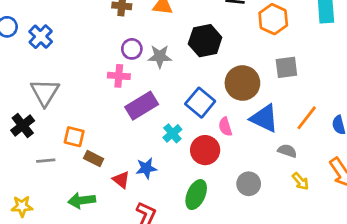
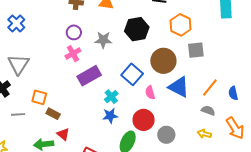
orange hexagon: (273, 19) -> (181, 25), moved
purple circle: (132, 49) -> (74, 32), moved
pink cross: (119, 76) -> (73, 54), turned -35
red circle: (205, 150) -> (144, 120), moved
gray semicircle: (287, 151) -> (208, 111), moved
blue star: (146, 168) -> (110, 116), moved
red triangle: (121, 180) -> (63, 134), moved
yellow arrow: (300, 181) -> (204, 134), turned 144

